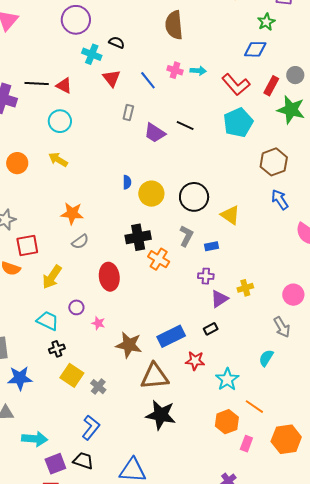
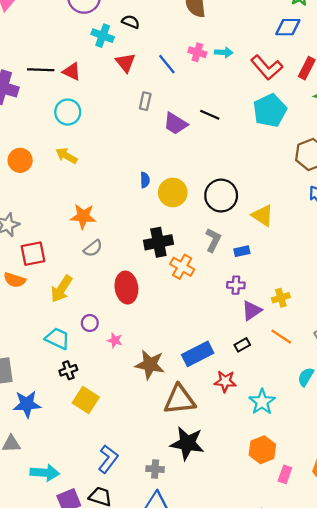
gray cross: (98, 387) -> (155, 469), moved, turned -35
orange line: (254, 407) -> (281, 337), moved

